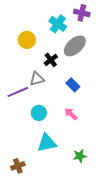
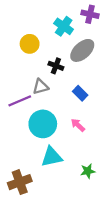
black cross: (51, 60) -> (56, 66), turned -32
cyan circle: (39, 113) -> (43, 124), size x1.6
brown cross: (18, 166) -> (20, 182), size x1.5

